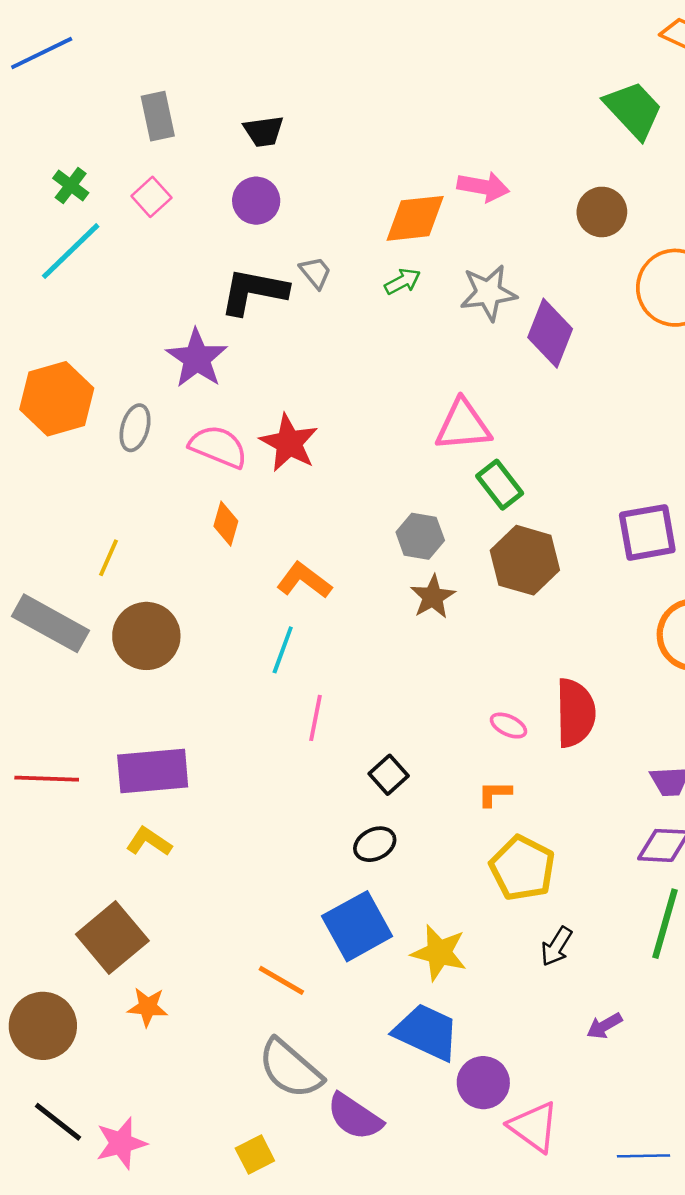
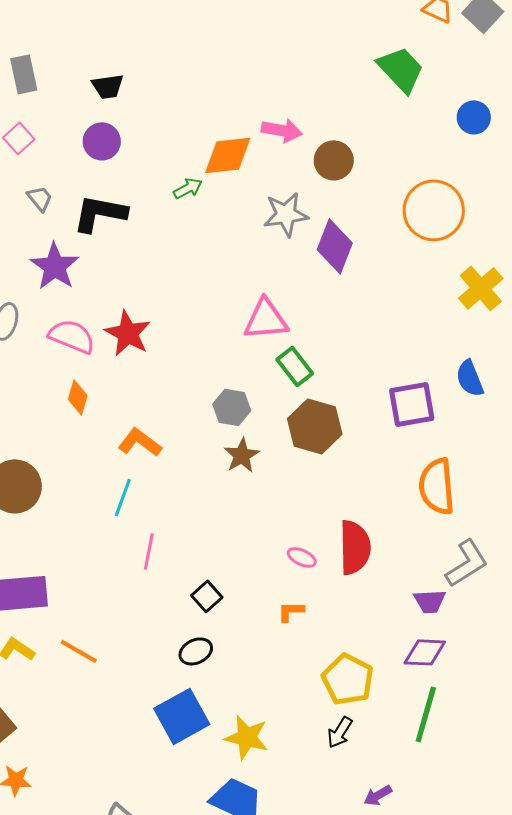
brown circle: (602, 212) -> (334, 160), moved
gray trapezoid: (315, 273) -> (40, 198), moved
green arrow: (403, 281) -> (188, 188), moved
yellow pentagon: (522, 868) -> (348, 679), moved
orange line: (281, 980) -> (79, 651), moved

